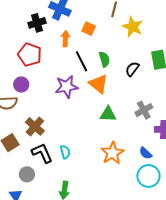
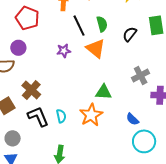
purple star: (67, 87) -> (64, 51), size x0.6
green triangle: (108, 114) -> (104, 92), moved
orange star: (112, 153) -> (91, 115), moved
blue semicircle: (146, 153) -> (132, 119), moved
gray circle: (27, 174) -> (13, 138), moved

